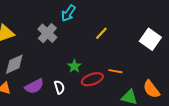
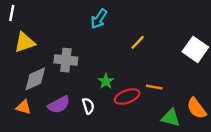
gray cross: (47, 33) -> (66, 60), moved, turned -36

